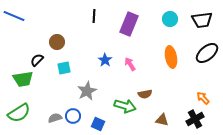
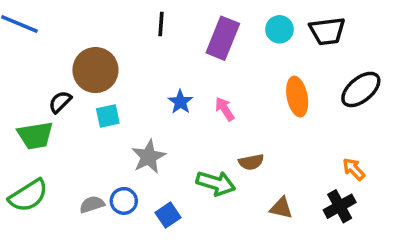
cyan circle: (170, 19) -> (279, 29), moved
black trapezoid: (202, 20) -> (327, 31), moved
brown circle: (57, 42) -> (95, 70), size x1.6
blue square: (98, 124) -> (168, 215), turned 32

